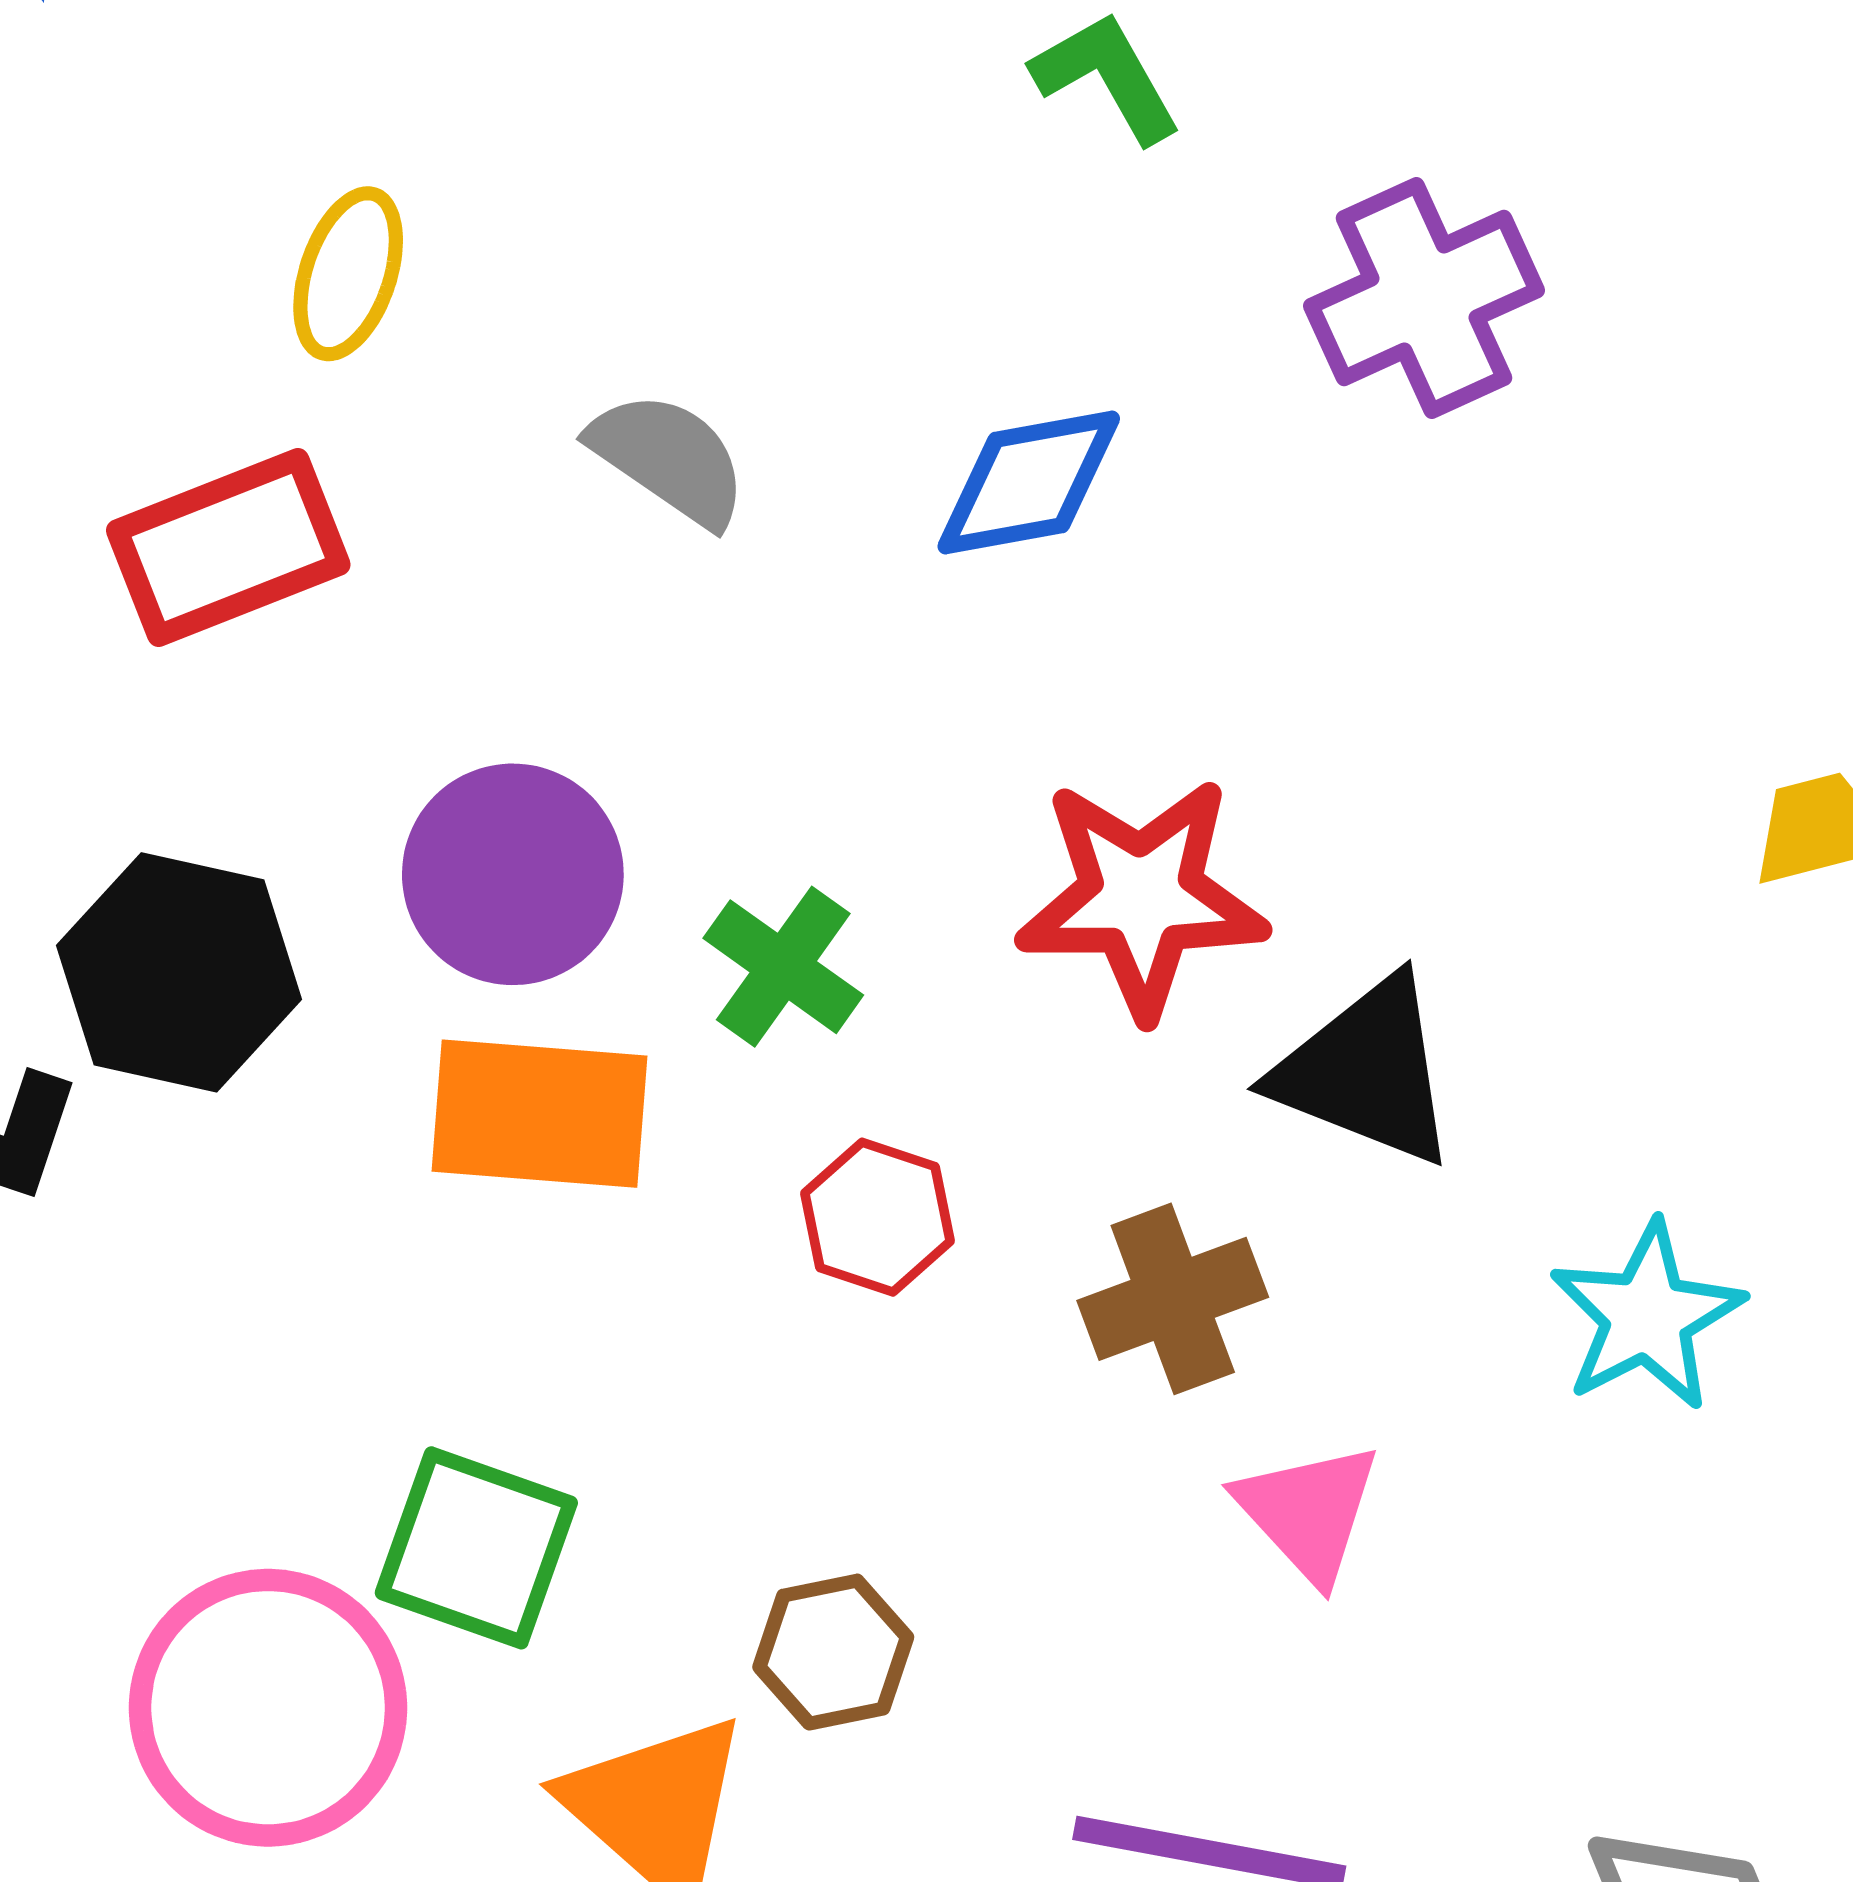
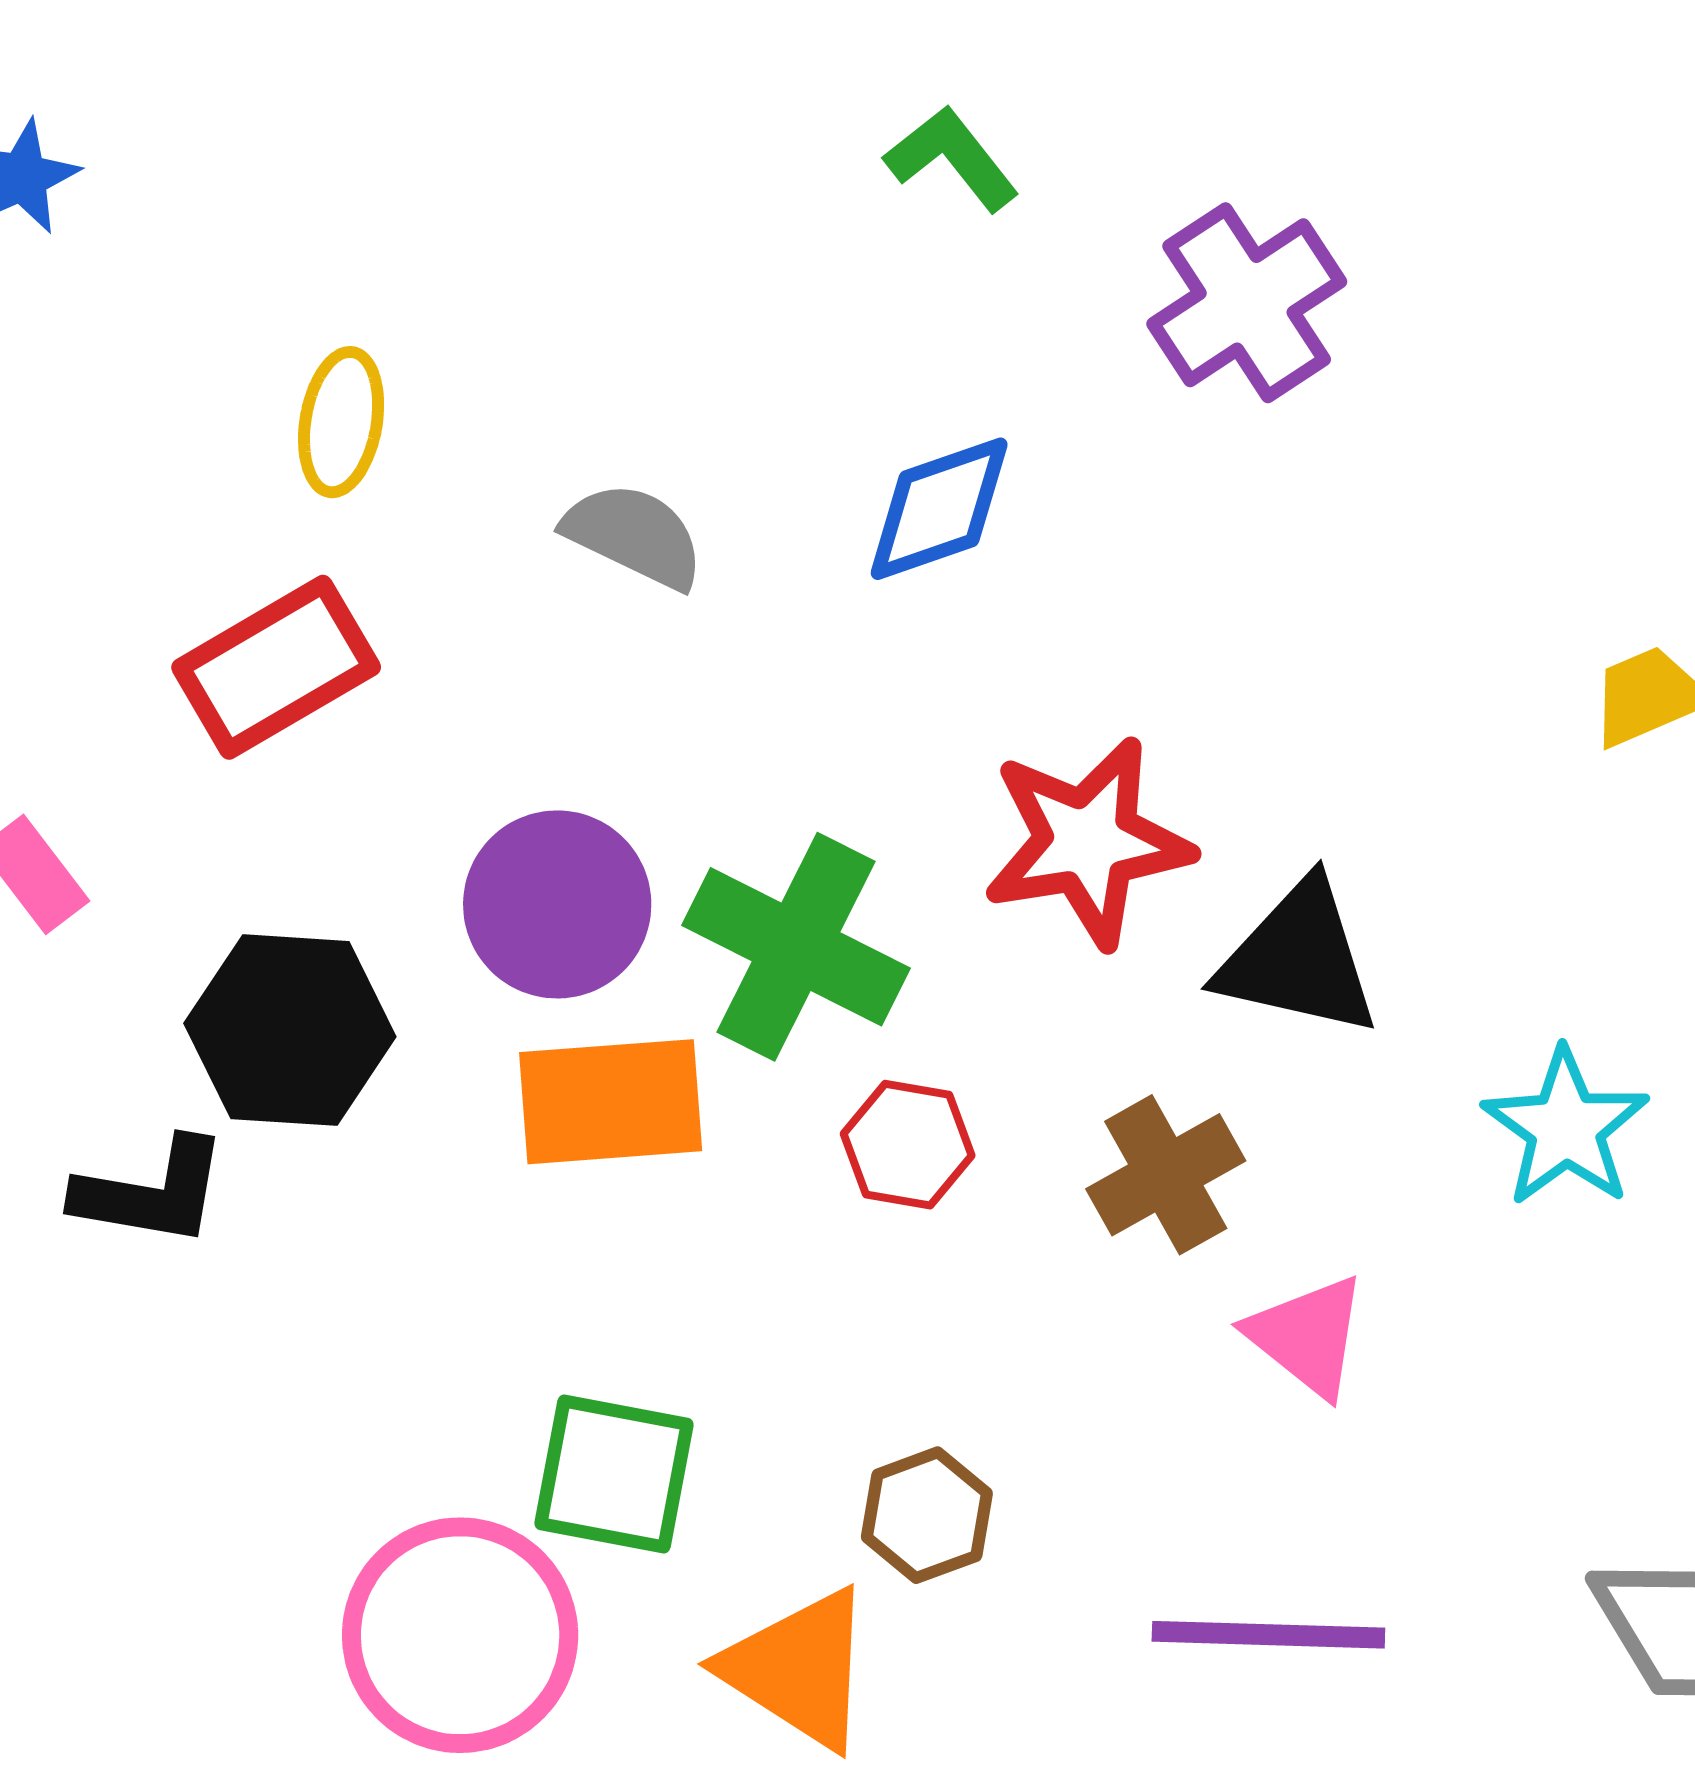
green cross: (783, 967) -> (796, 947), size x1.6

